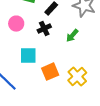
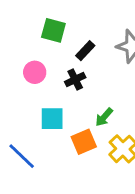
green arrow: (72, 36) -> (104, 117), moved

